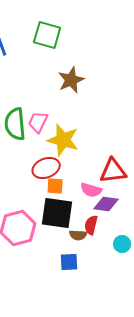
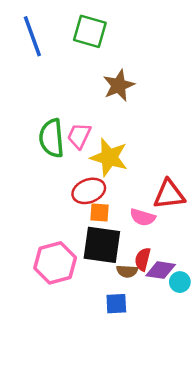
purple diamond: (106, 204) -> (161, 270), moved

